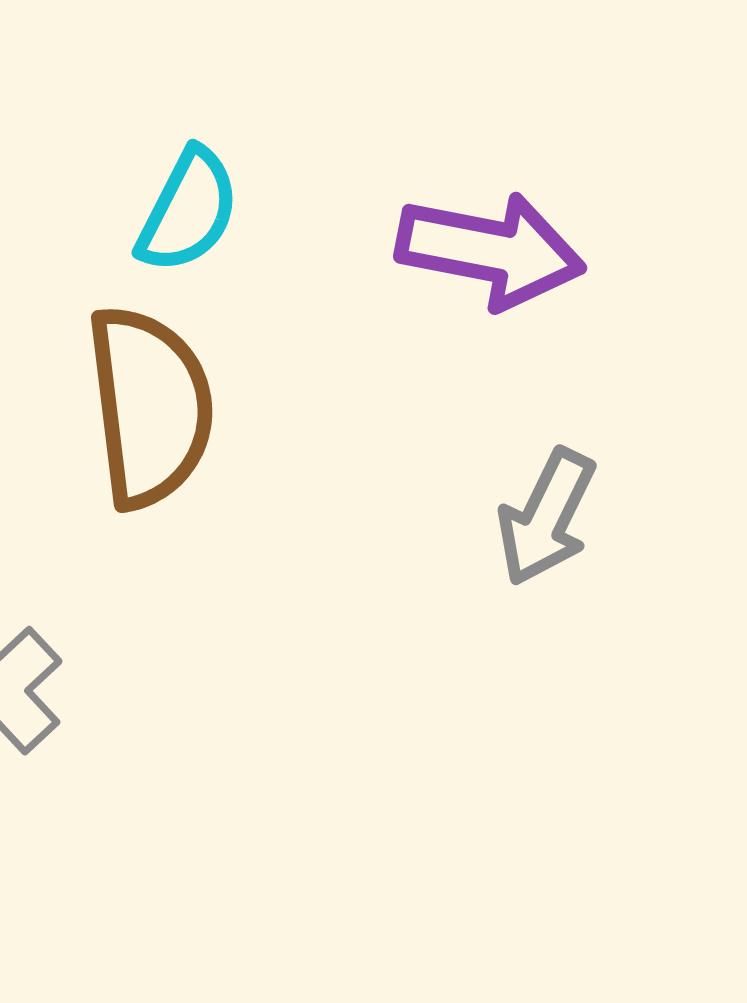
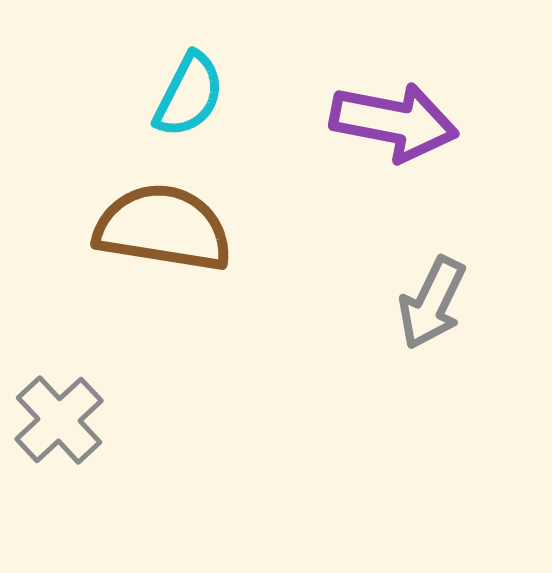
brown semicircle: (150, 407) -> (163, 228), turned -74

